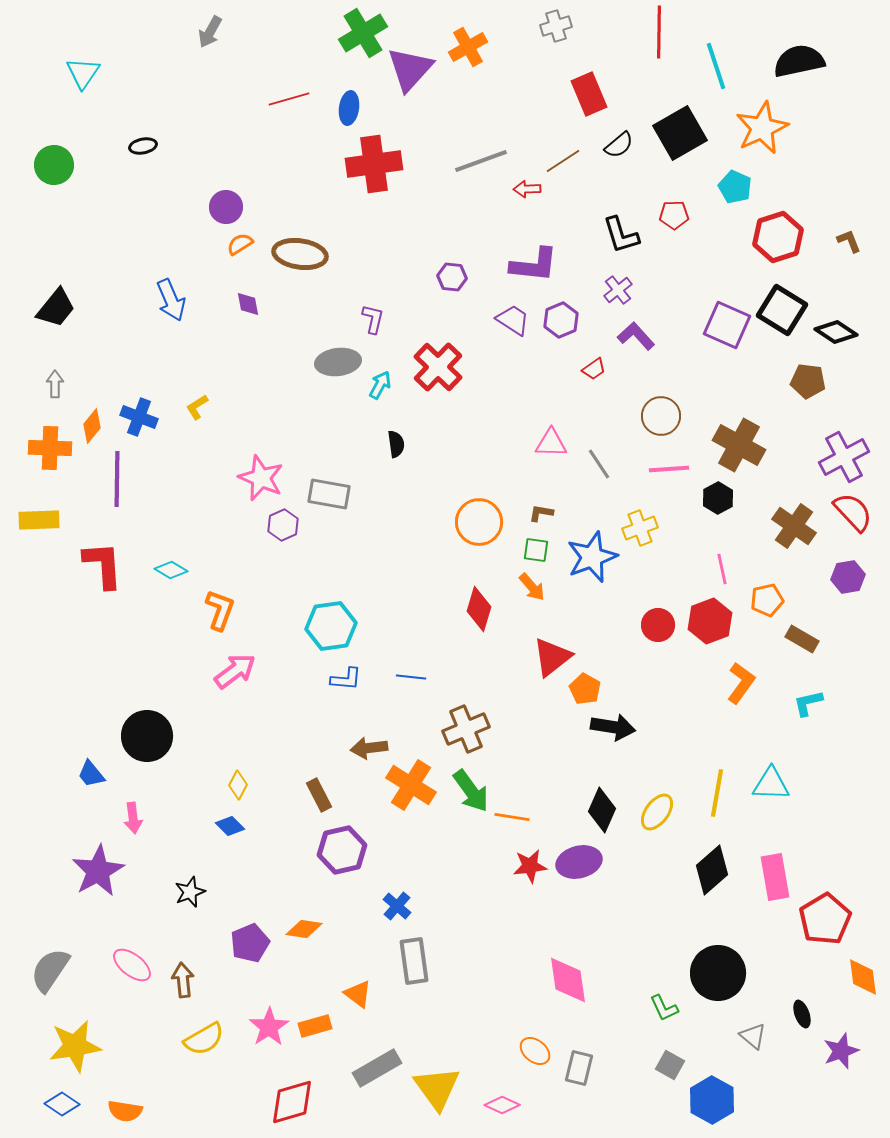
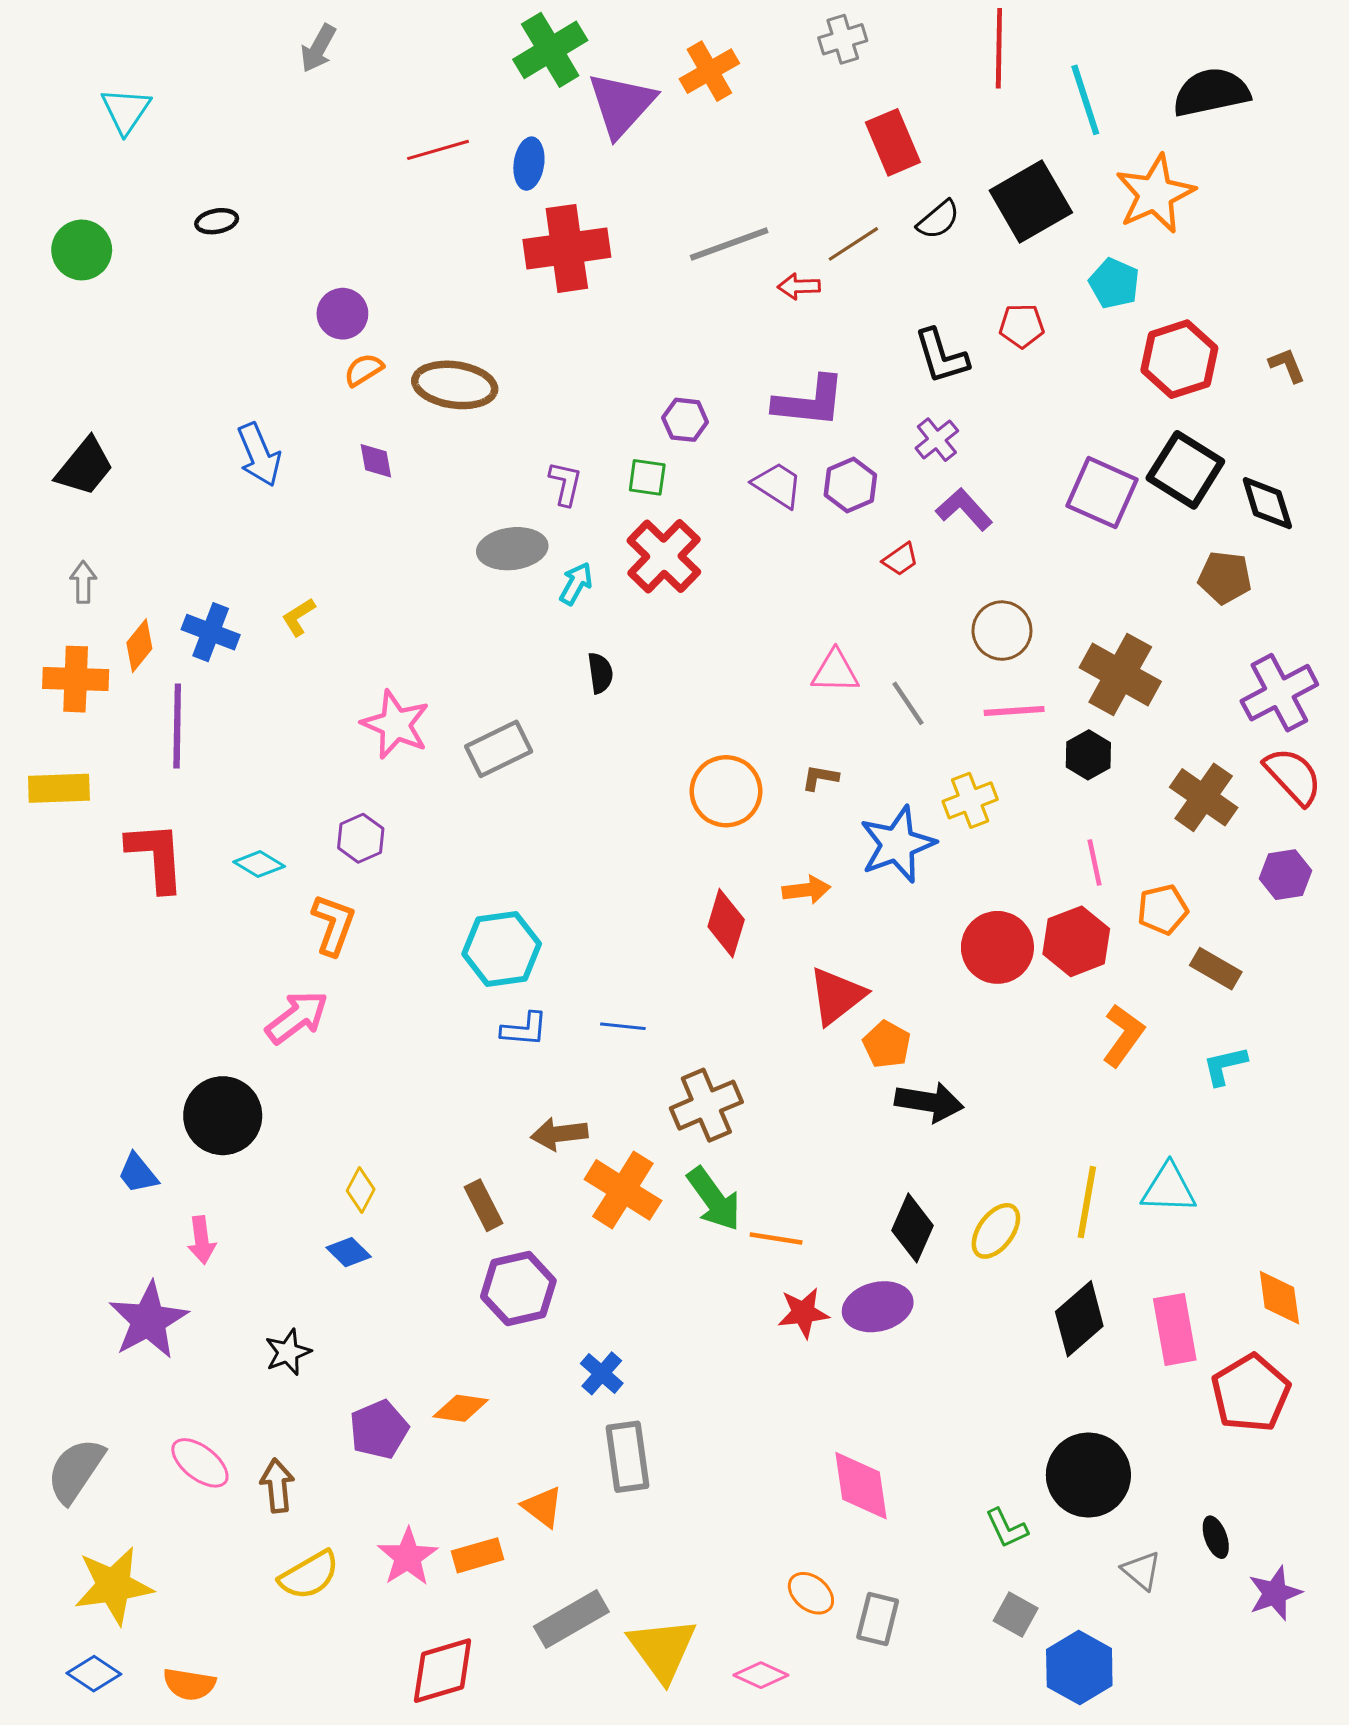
black diamond: (836, 332) -> (1267, 503), turned 39
gray rectangle: (329, 494) -> (499, 749), turned -36
purple hexagon: (283, 525) -> (361, 838), moved
green square: (536, 550) -> (647, 477), moved
orange arrow: (532, 587) -> (806, 890), turned -56
red circle: (658, 625) -> (997, 947), size x1.4
pink arrow: (235, 671) -> (297, 1017), moved
orange diamond: (863, 977) -> (1279, 1298), moved

